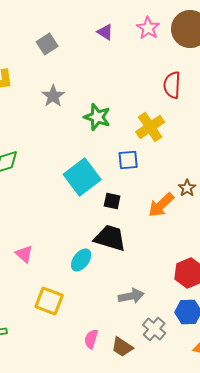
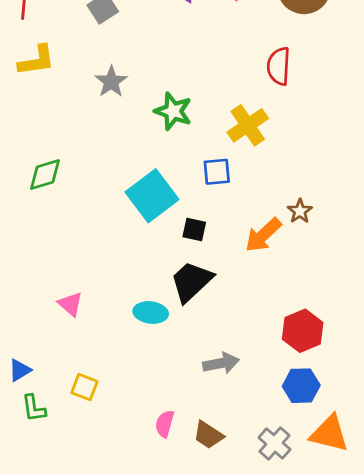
black trapezoid: (110, 238) -> (191, 282), turned -60
cyan ellipse: (81, 260) -> (151, 313), turned 60
yellow square: (49, 301) -> (84, 387), moved, size x0.7
gray cross: (154, 329) -> (274, 443), moved

